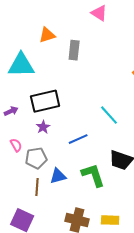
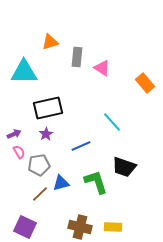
pink triangle: (99, 13) -> (102, 68), moved
purple arrow: (11, 111) -> (14, 134), moved
brown line: (37, 187) -> (40, 194), turned 42

